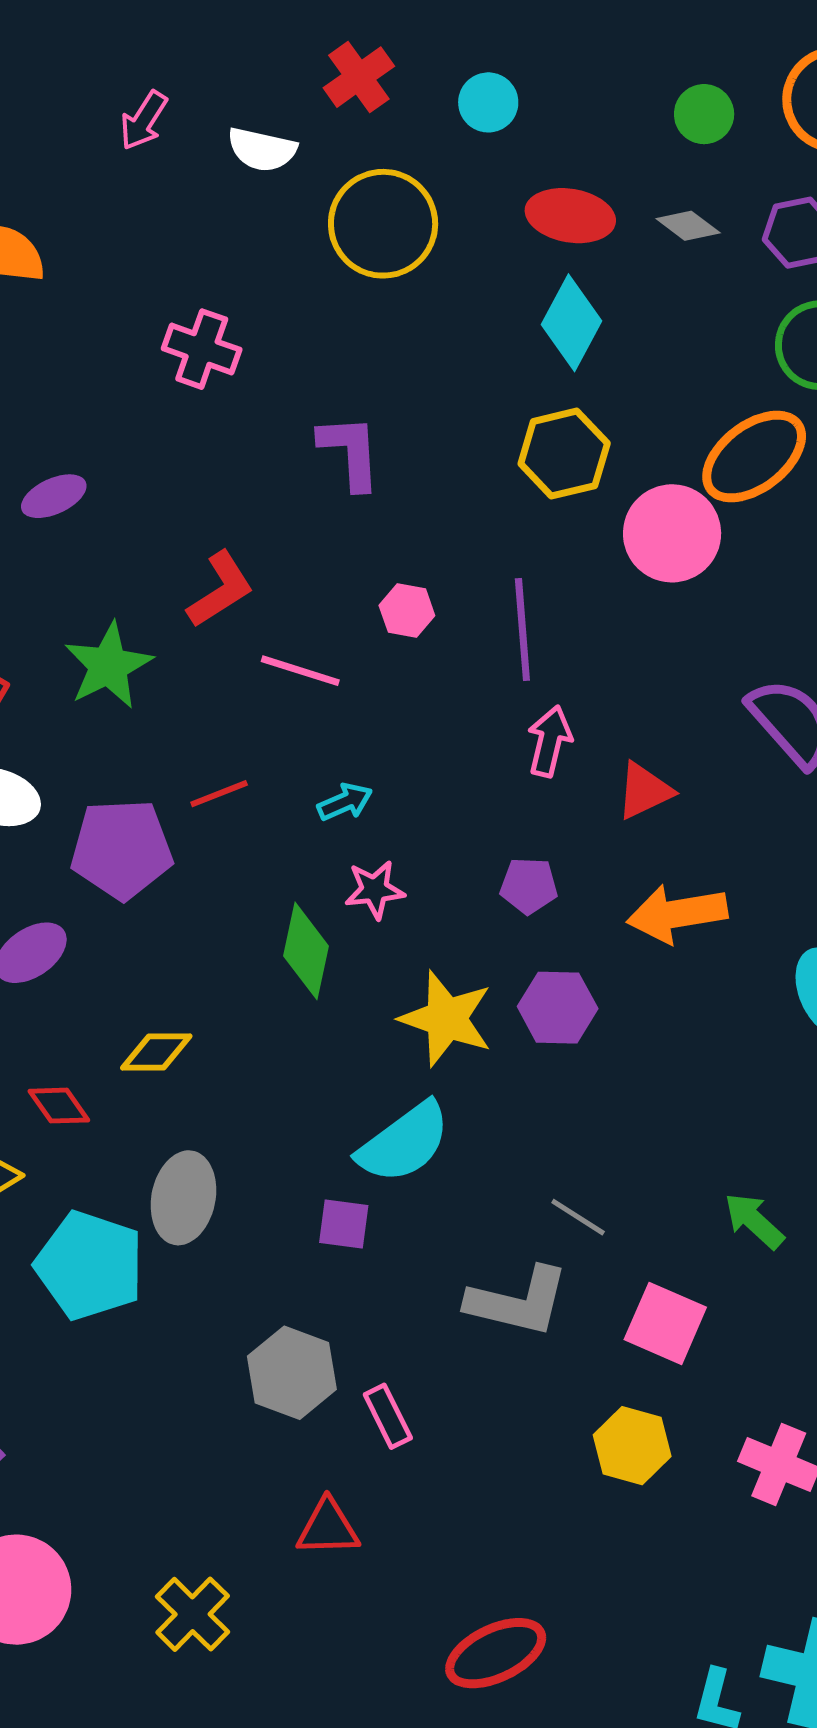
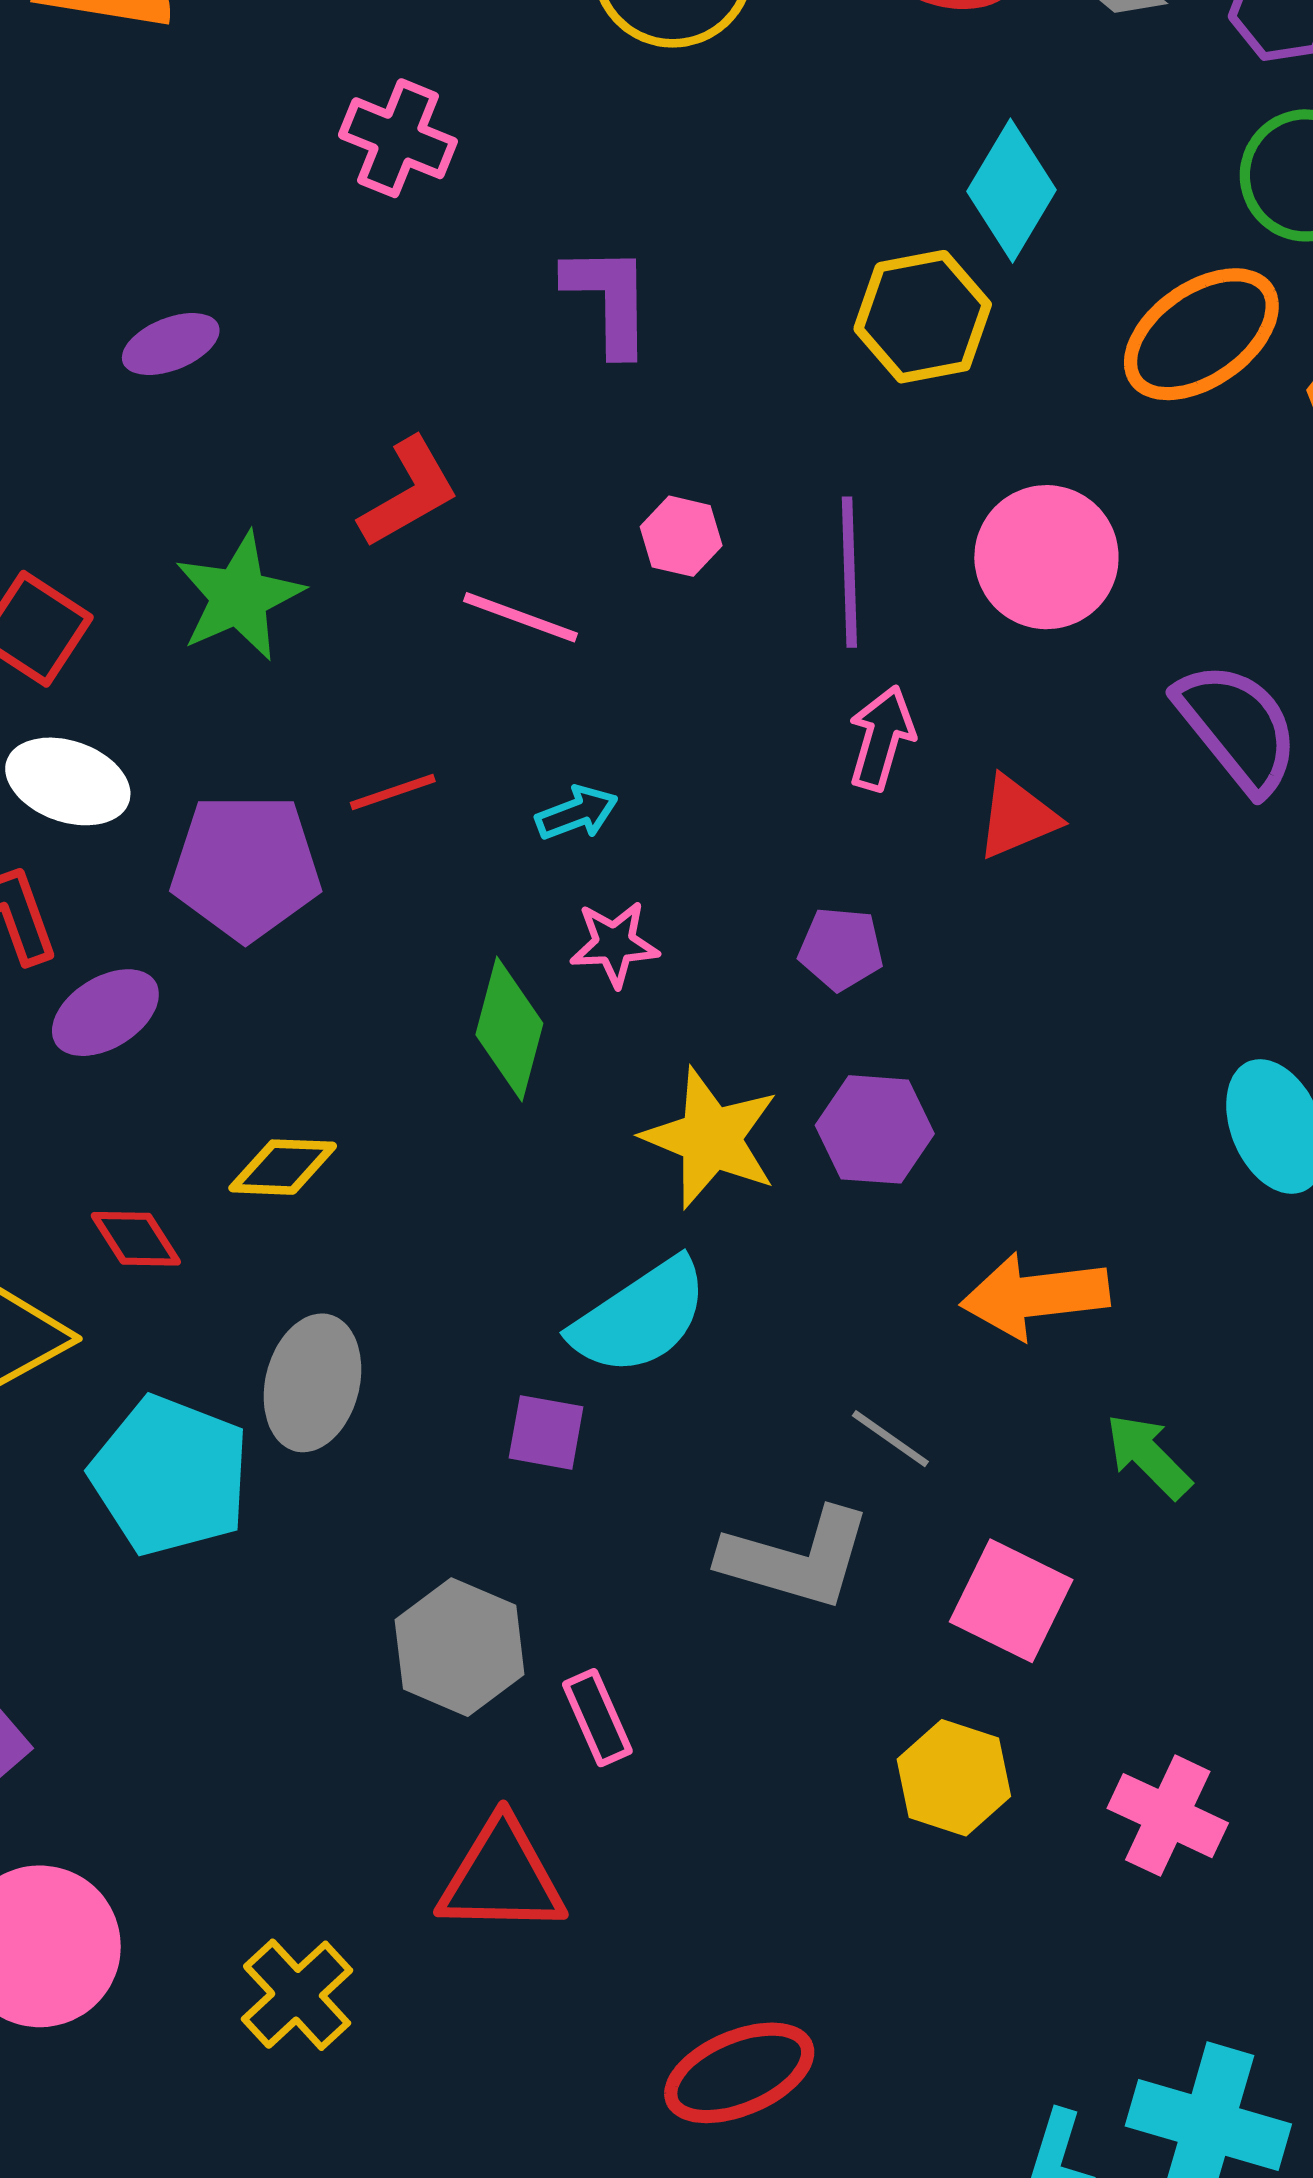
cyan diamond: (572, 323) -> (1012, 191), moved
pink circle: (672, 533) -> (1046, 557), moved
orange arrow: (677, 914) -> (1035, 1296), moved
red triangle: (328, 1528) -> (502, 1877), size x1.4

